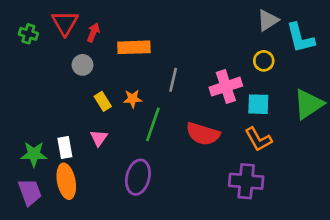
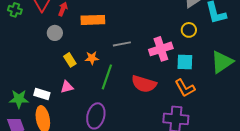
gray line: (173, 80) -> (122, 44), turned 66
pink triangle: (99, 138) -> (67, 87), turned 40
white rectangle: (65, 147) -> (42, 94), turned -63

